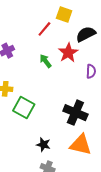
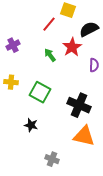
green square: (24, 107) -> (40, 92), moved
black star: (43, 145) -> (31, 125), moved

